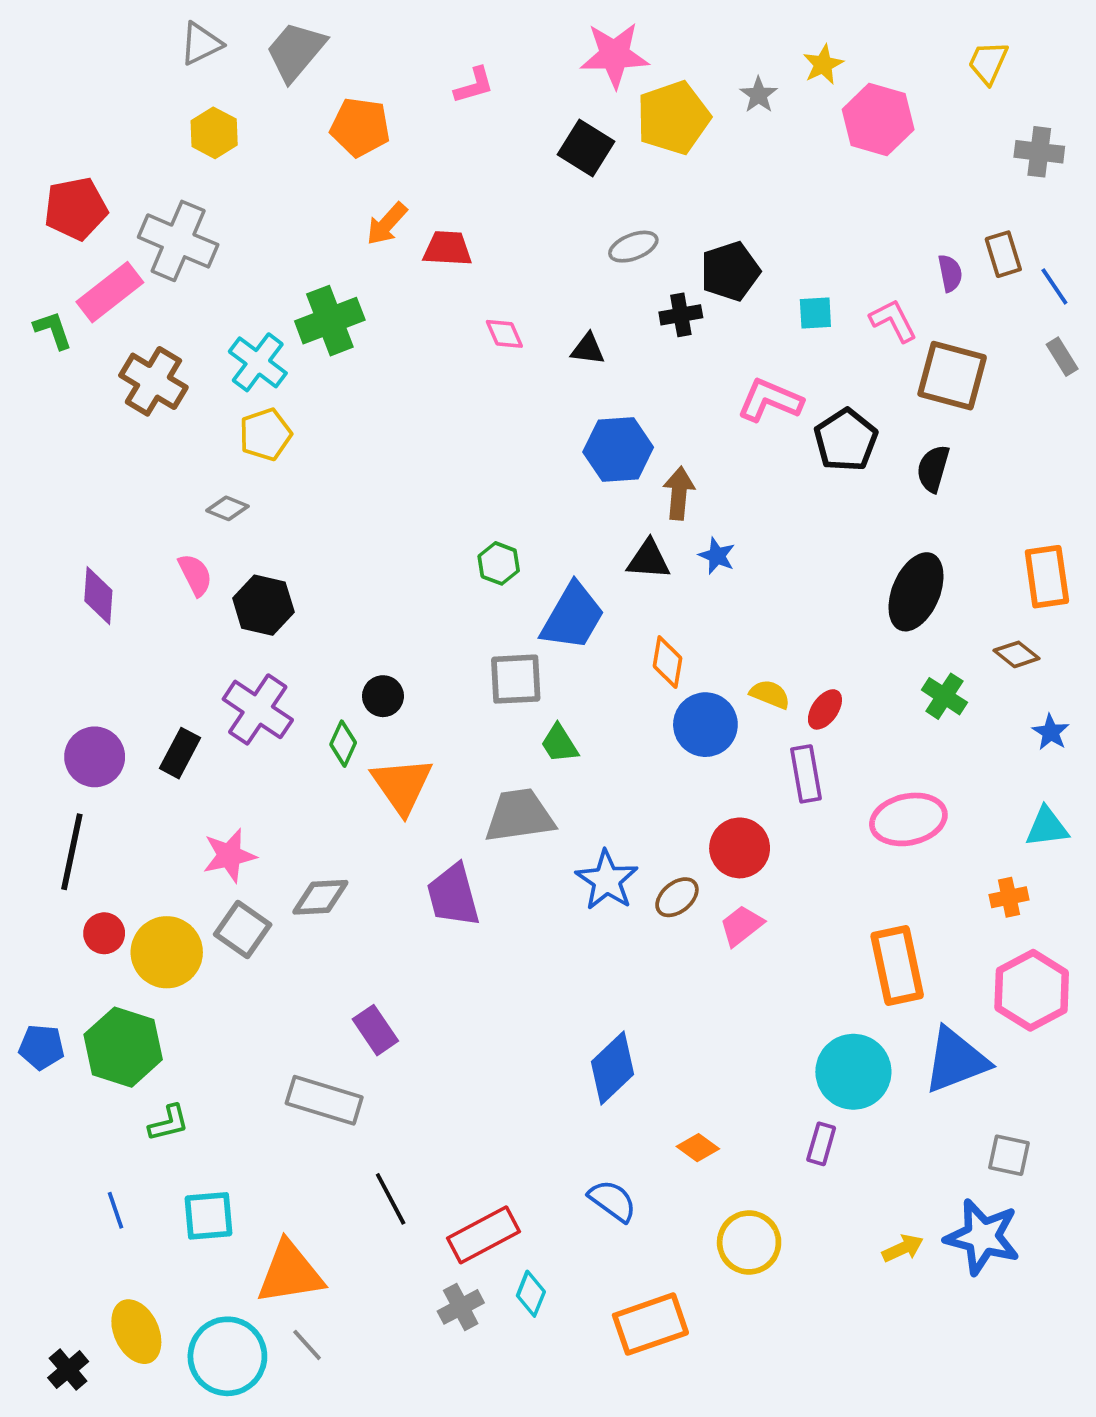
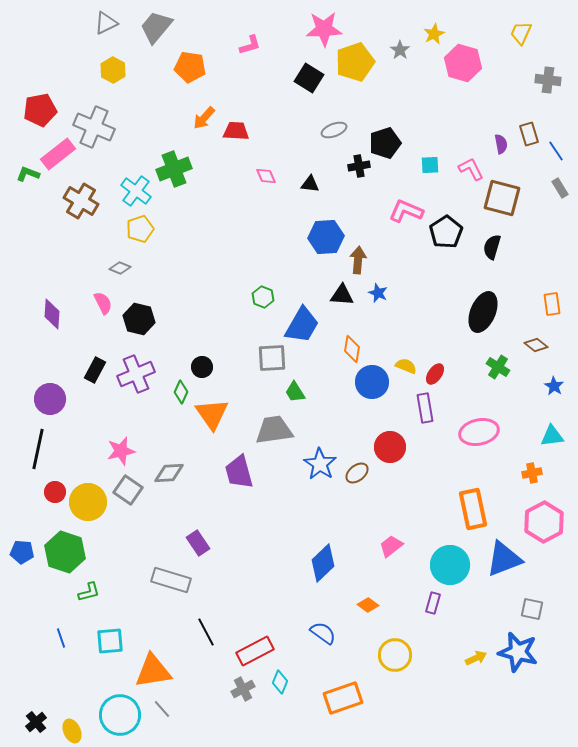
green L-shape: (53, 330) -> (28, 174), turned -50
orange rectangle: (1047, 577) -> (552, 304), size x0.7
purple cross: (258, 709) -> (136, 374), turned 33
black rectangle: (180, 753) -> (95, 370), moved
pink trapezoid: (741, 926) -> (391, 546), moved
yellow ellipse: (136, 1332) -> (72, 731), moved, size x0.7

